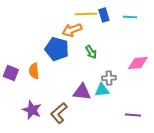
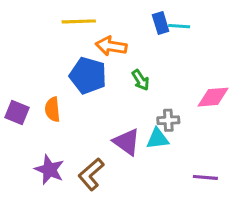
yellow line: (86, 14) -> (79, 21), moved
cyan line: (130, 17) -> (179, 26), moved
orange arrow: (72, 30) -> (111, 46), turned 30
purple triangle: (82, 92) -> (127, 142), turned 30

